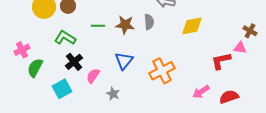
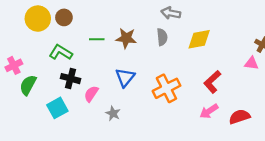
gray semicircle: (149, 22) -> (162, 37), moved
red L-shape: (221, 61) -> (212, 82), moved, turned -30
black cross: (74, 62) -> (70, 79), turned -36

